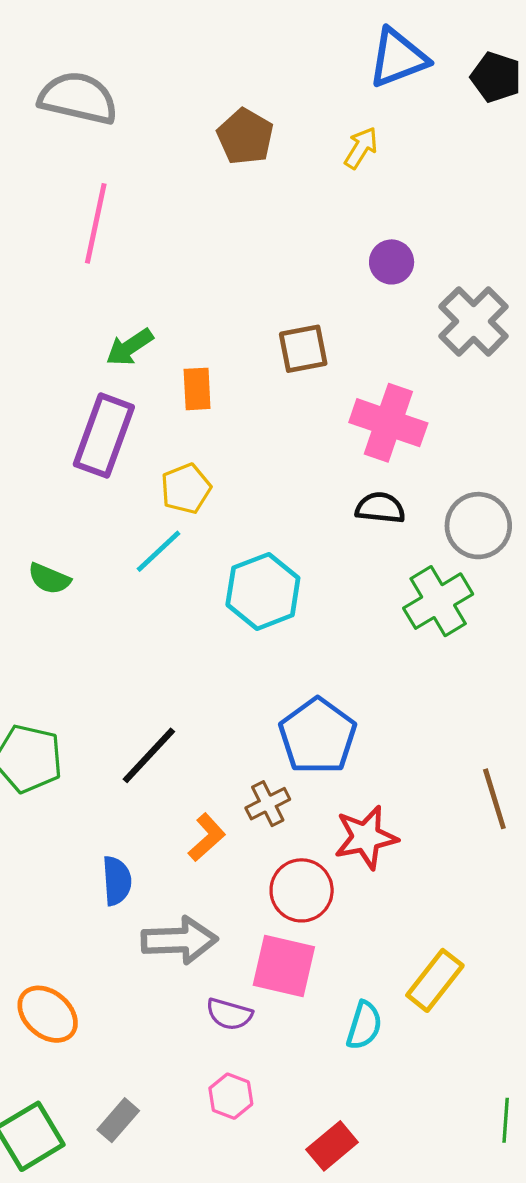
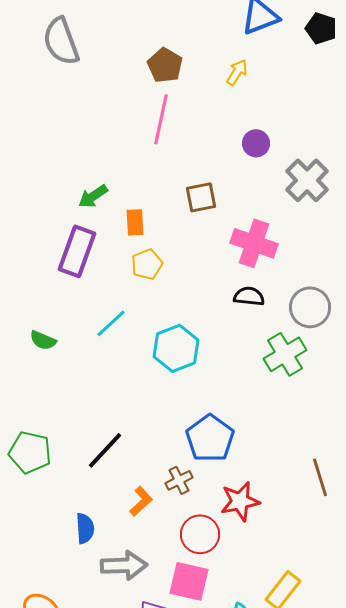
gray semicircle: (78, 98) -> (61, 41), turned -123
pink line: (96, 223) -> (161, 119), moved
yellow pentagon: (186, 489) -> (147, 264), moved

